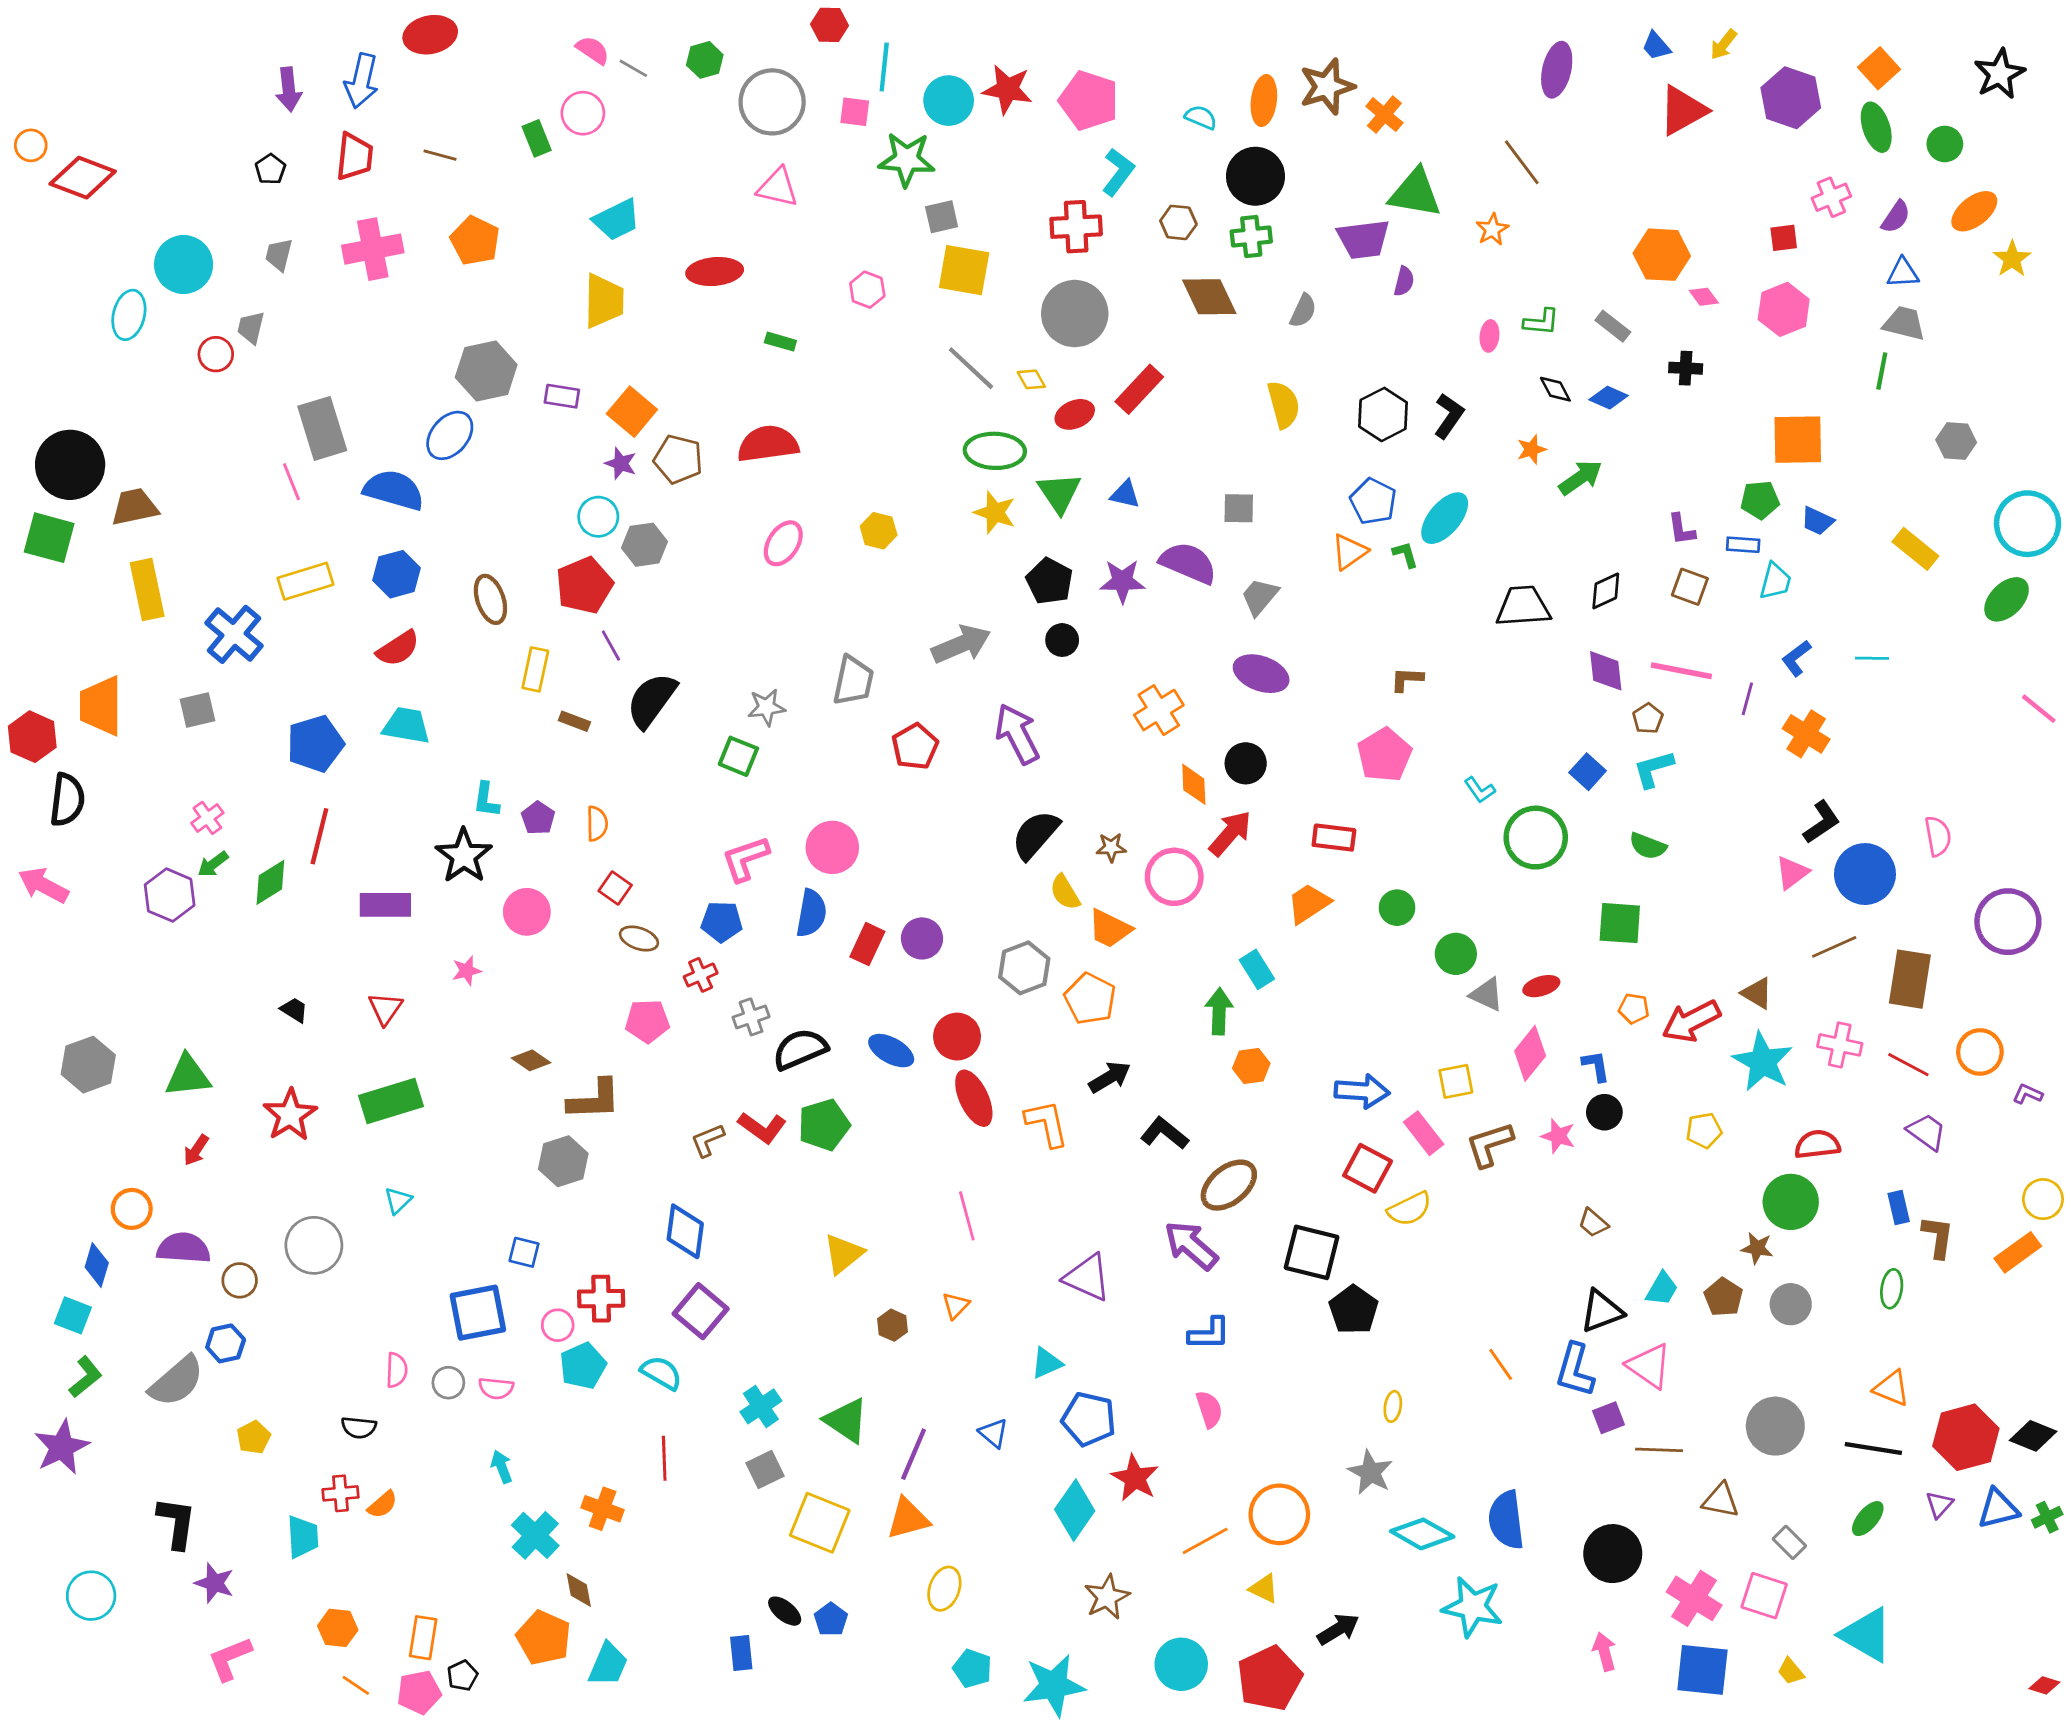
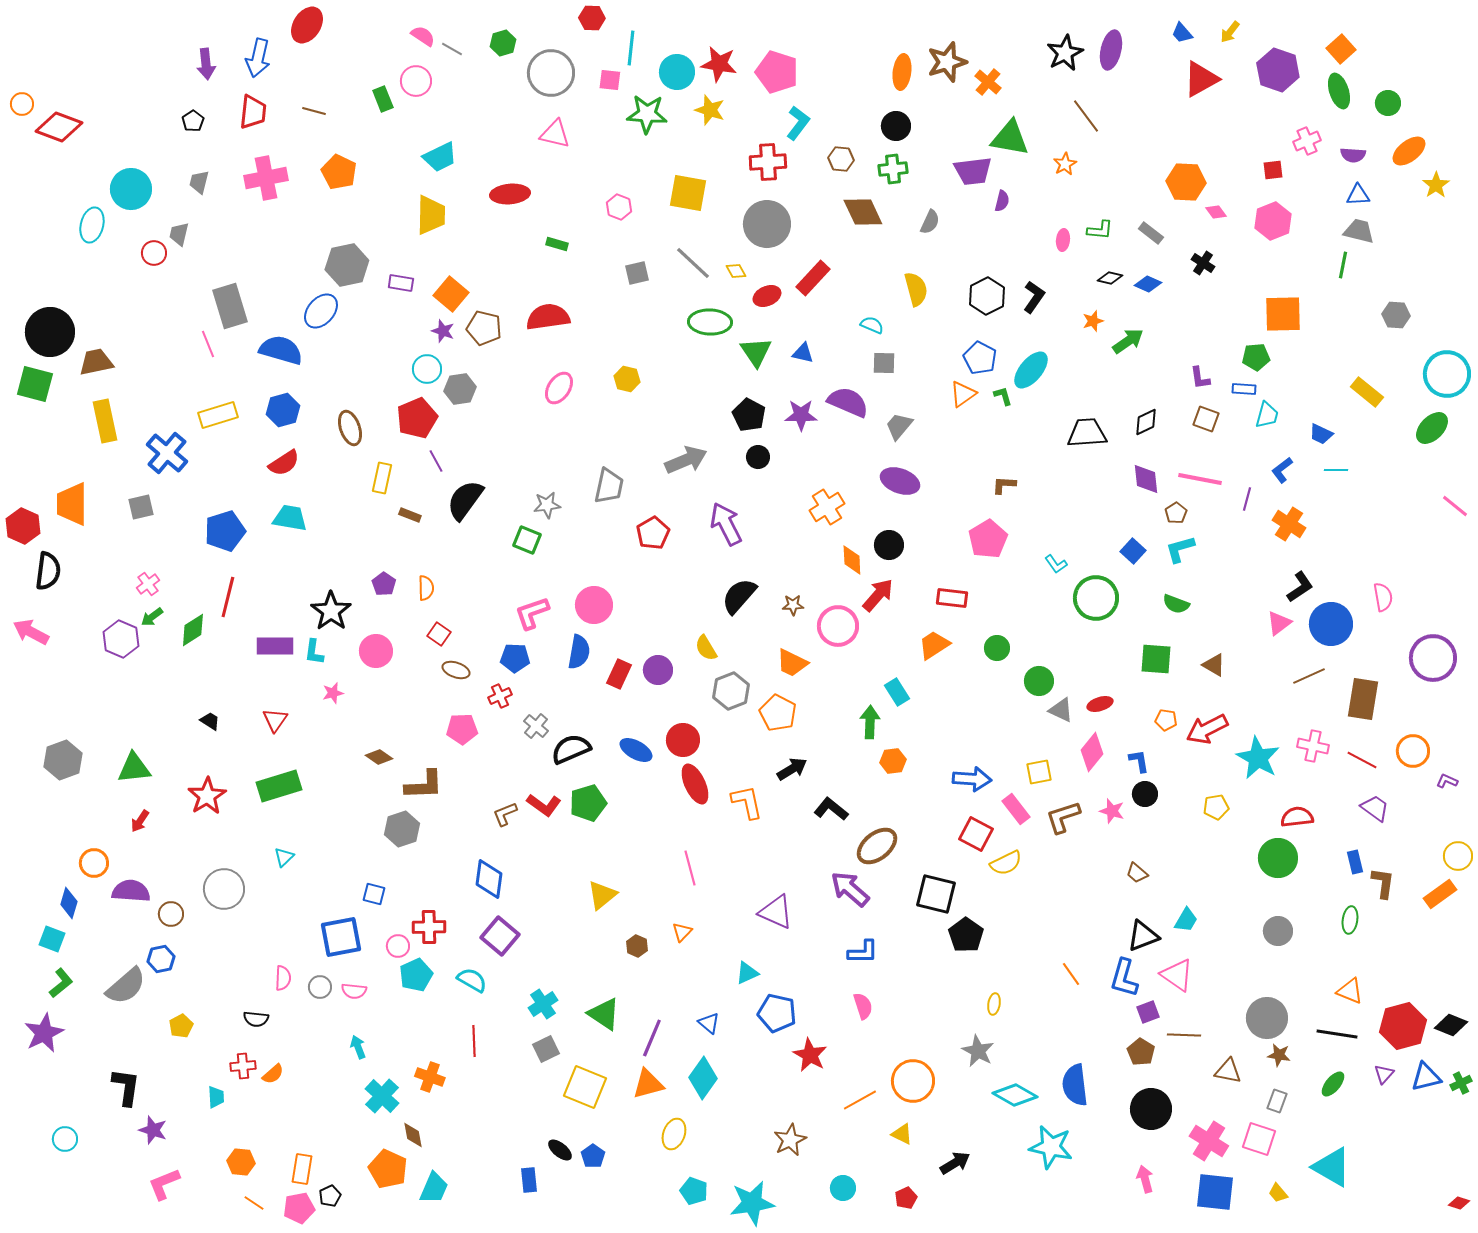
red ellipse: (430, 35) -> (307, 25), turned -45
black star: (2000, 74) -> (1065, 53), moved
cyan semicircle: (1201, 117) -> (872, 325), moved
black circle: (1255, 176) -> (896, 126), size x0.7
gray square: (942, 217) -> (637, 273), moved
purple semicircle: (1896, 217) -> (1353, 155), turned 60
black cross: (1686, 368) -> (1203, 263), turned 30
black diamond: (1555, 389) -> (1110, 278), turned -50
yellow star: (995, 512) -> (710, 110), moved
blue trapezoid: (1817, 521) -> (1321, 434), moved
cyan L-shape: (486, 800) -> (314, 652), moved
yellow semicircle: (1065, 892) -> (706, 648), moved
brown triangle: (1757, 993) -> (1214, 665), moved
gray cross: (751, 1017) -> (536, 726), turned -30
brown star: (1757, 1248) -> (1279, 1055), moved
brown pentagon: (1723, 1297) -> (1141, 1052), moved
cyan diamond: (1075, 1510) -> (703, 1078), moved
cyan trapezoid: (303, 1537) -> (216, 1097), size x0.7
gray rectangle: (1789, 1542) -> (1277, 1101), turned 65
cyan circle: (91, 1596) -> (65, 1139), size x0.7
cyan circle: (1181, 1664) -> (843, 1188), size x0.7
red pentagon: (1269, 1678) -> (906, 1198), size x0.5

